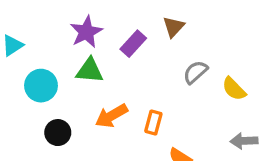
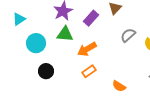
orange arrow: (111, 116) -> (87, 49), moved
orange rectangle: (153, 122) -> (89, 71), moved, turned 40

